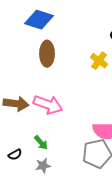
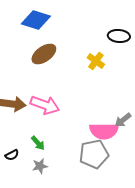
brown ellipse: (47, 54) -> (44, 54), turned 55

